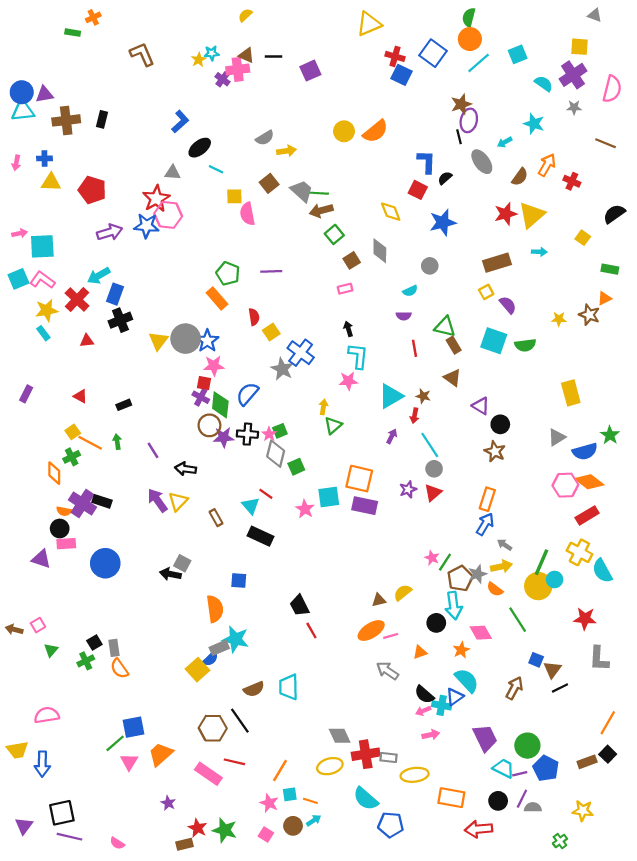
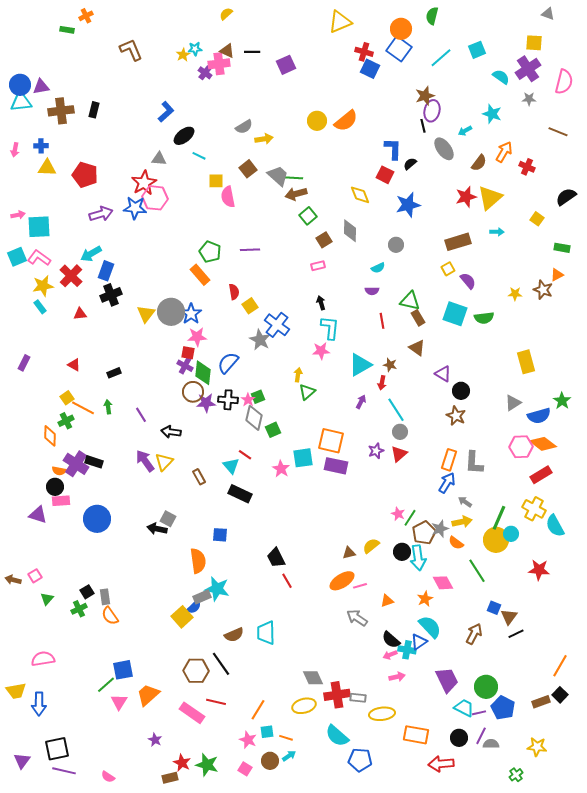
orange circle: (470, 39) -> (401, 29), moved
black circle: (436, 623) -> (402, 552), moved
gray L-shape: (599, 659) -> (474, 463), moved

